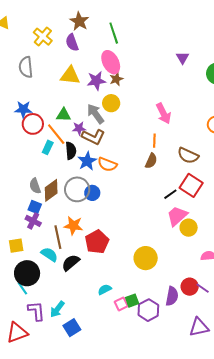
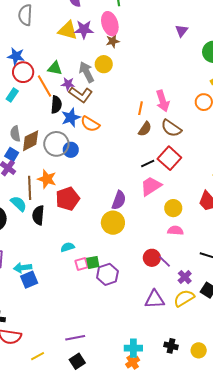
purple star: (96, 81) -> (84, 29), moved
pink arrow: (164, 113) -> (163, 101), moved
cyan rectangle: (48, 147) -> (12, 95), moved
brown semicircle: (151, 161) -> (145, 129), moved
yellow circle: (189, 228) -> (173, 208), moved
black semicircle: (71, 263) -> (38, 215), turned -54
purple semicircle: (172, 296) -> (119, 200), moved
cyan arrow: (57, 309) -> (23, 268), moved, turned 36

